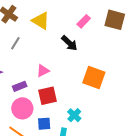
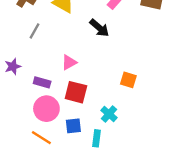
orange square: (94, 78) -> (128, 80), moved, size x0.6
purple rectangle: (20, 86) -> (42, 82), turned 40
red square: (48, 96) -> (76, 92), turned 30

